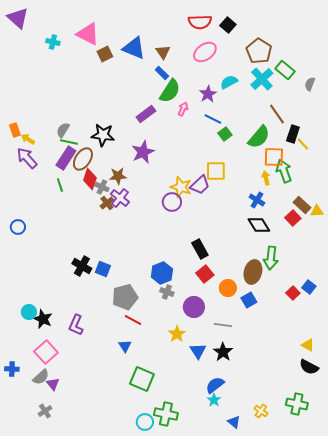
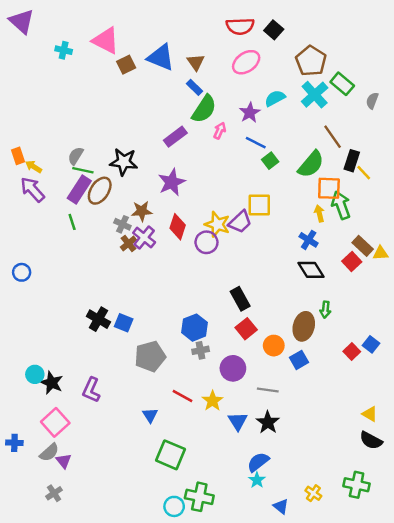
red diamond: (90, 179) -> (178, 227), moved
green arrow: (271, 258) -> (325, 310), size x0.6
gray cross: (167, 292) -> (201, 350), turned -32
red line: (133, 320) -> (182, 396), moved

